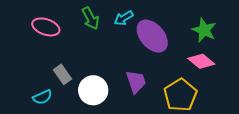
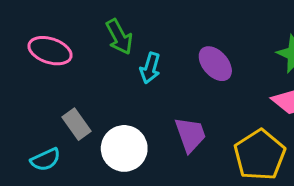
cyan arrow: (124, 18) -> (150, 68), moved, turned -42
purple ellipse: (152, 36) -> (215, 64), size x0.7

